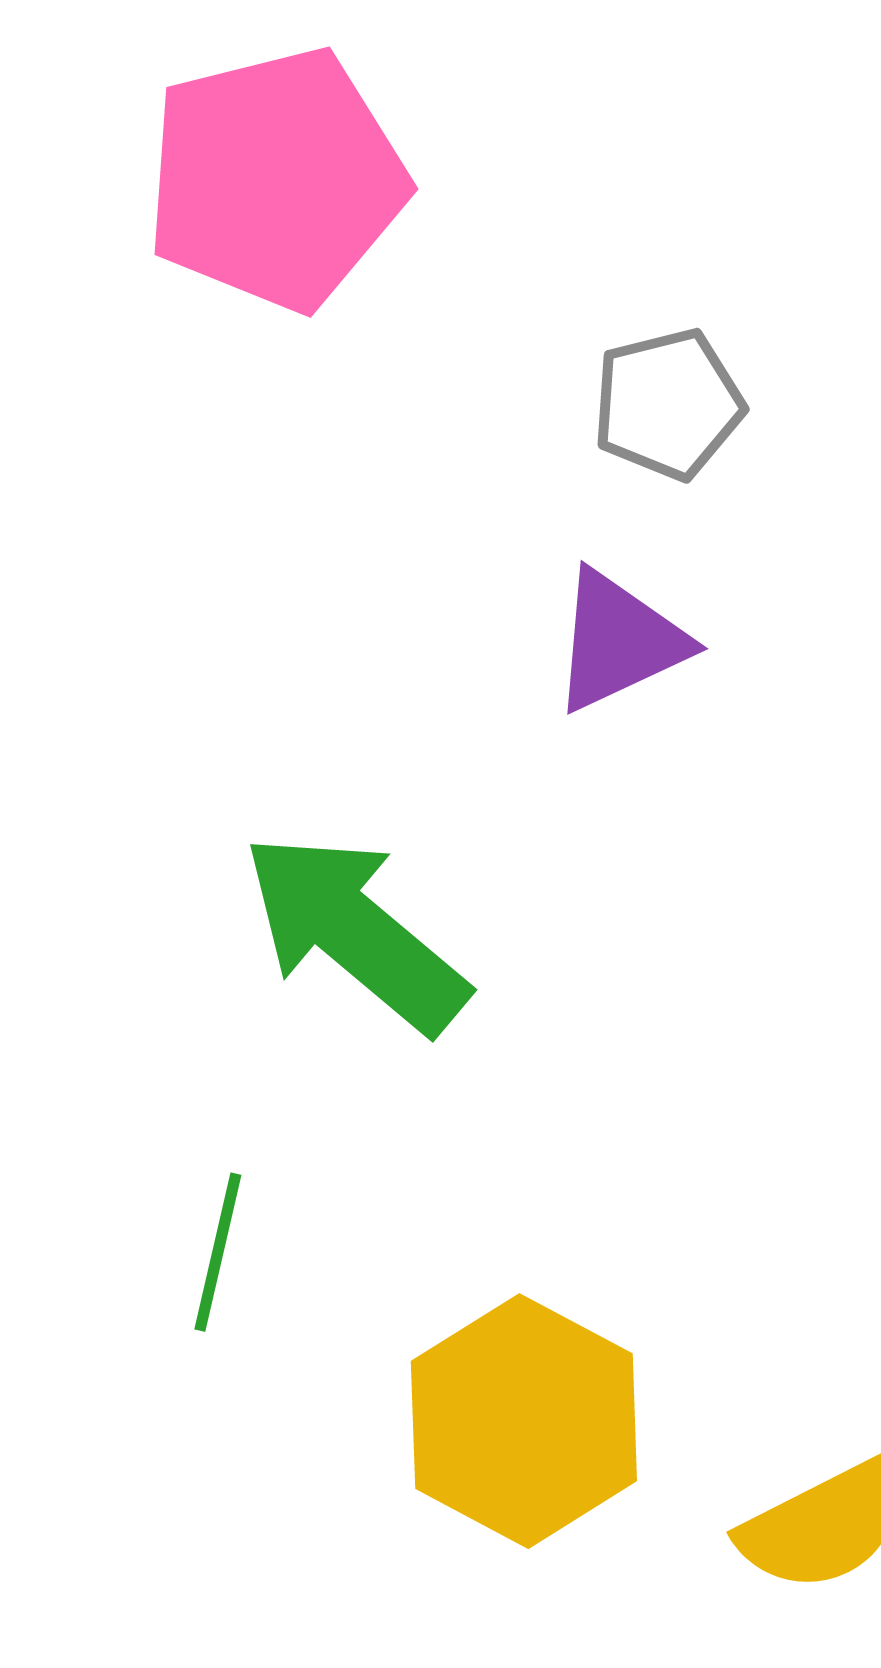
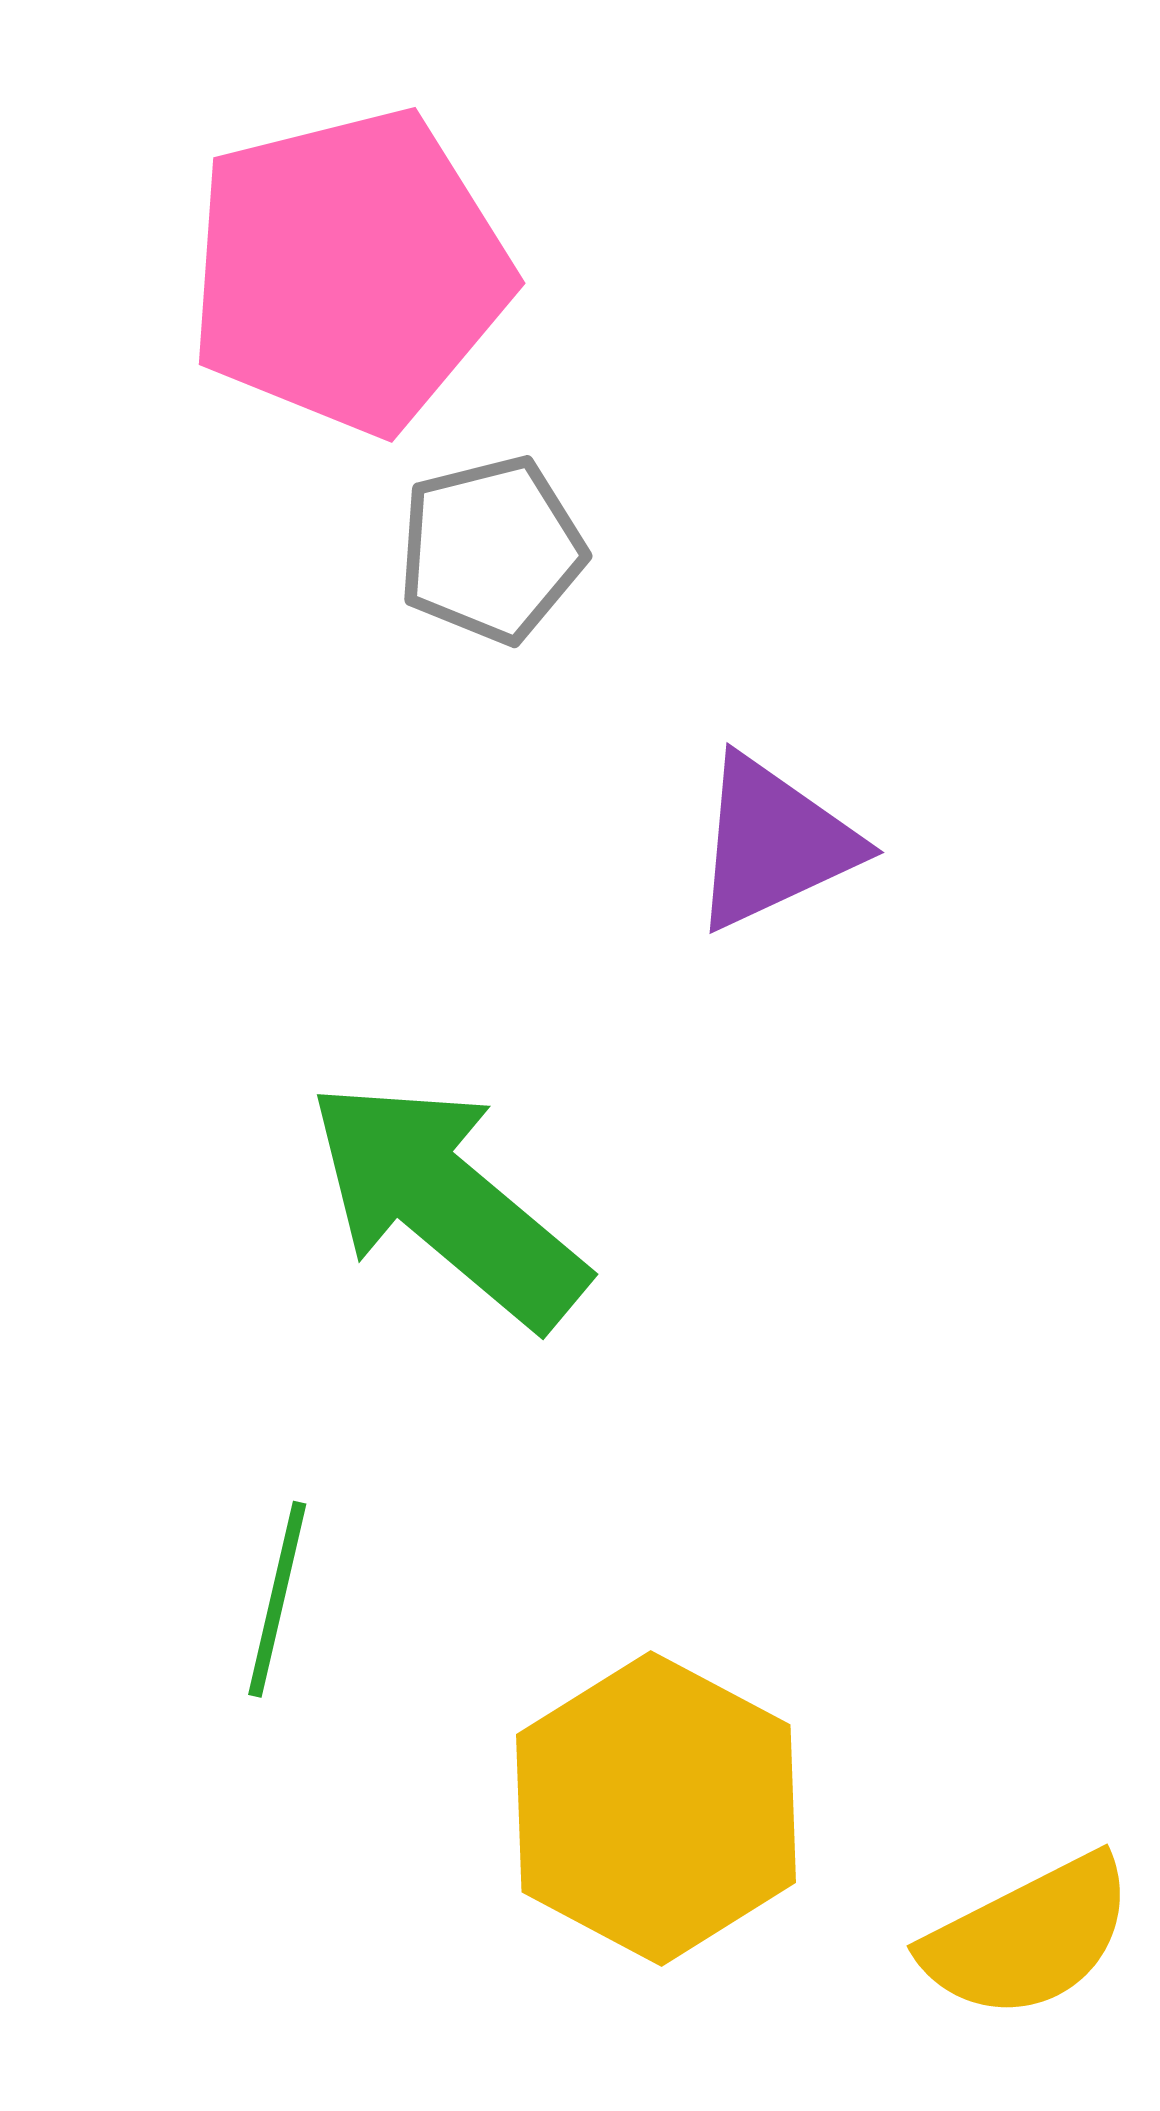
gray pentagon: (668, 404) -> (491, 550), moved

